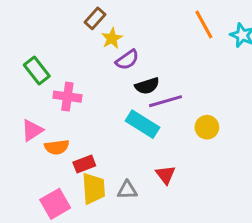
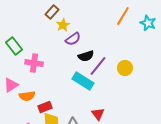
orange line: (204, 25) -> (123, 16), turned 60
purple line: (166, 101) -> (98, 66), turned -35
yellow circle: (207, 127) -> (125, 68), moved

